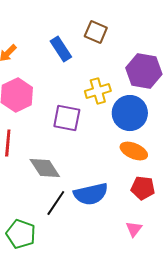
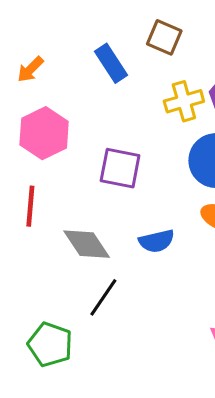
yellow cross: (98, 91) -> (184, 101), moved
blue semicircle: (91, 194) -> (157, 241), moved, size x0.7

